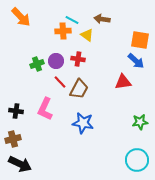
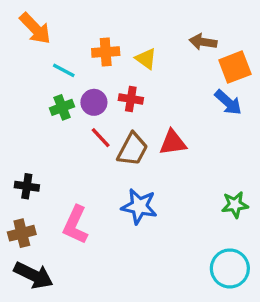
brown arrow: (102, 19) -> (203, 42), moved
cyan line: (72, 20) -> (64, 70), moved
orange square: (140, 40) -> (235, 67), turned -30
red triangle: (123, 82) -> (173, 143), moved
pink L-shape: (45, 109) -> (75, 225), moved

